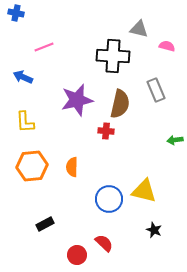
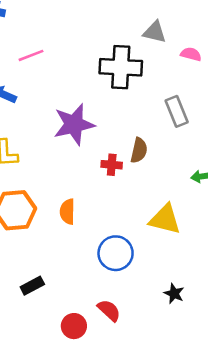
brown semicircle: (120, 104) -> (139, 150), moved, size x0.7
yellow triangle: (144, 191) -> (165, 219), moved

